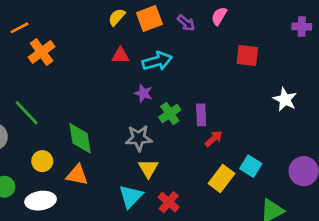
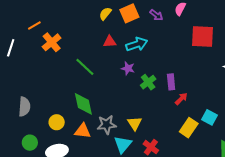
red square: (247, 56) -> (203, 36), size x1.4
green line: (27, 113) -> (85, 67), moved
gray star: (139, 138) -> (107, 125), moved

